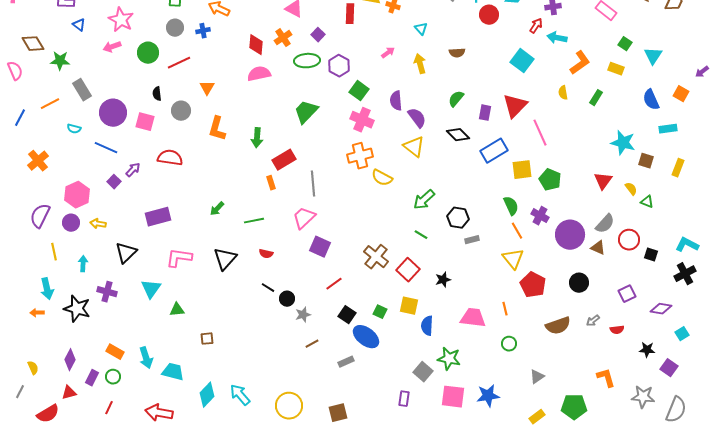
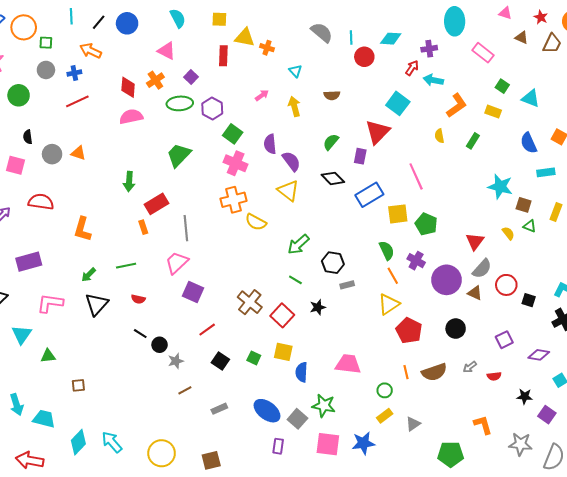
cyan triangle: (653, 56) -> (531, 98), turned -42
red line: (179, 63) -> (77, 101), moved
orange triangle: (207, 88) -> (78, 153), moved, turned -42
red triangle: (515, 106) -> (378, 132), moved
orange L-shape: (217, 129) -> (82, 229), moved
red triangle: (603, 181) -> (475, 241), moved
green triangle: (647, 202) -> (530, 226), moved
green arrow: (217, 209) -> (89, 275), moved
yellow triangle: (513, 259) -> (389, 304), turned 35
black star: (443, 280) -> (318, 307), moved
orange line: (505, 309) -> (406, 372), moved
blue ellipse: (366, 337) -> (267, 411), moved
yellow rectangle: (537, 417) -> (385, 416), moved

